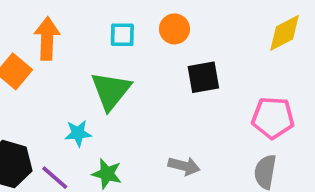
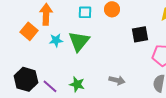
black square: (203, 77) -> (140, 34), moved
cyan star: (78, 133) -> (56, 40), moved

